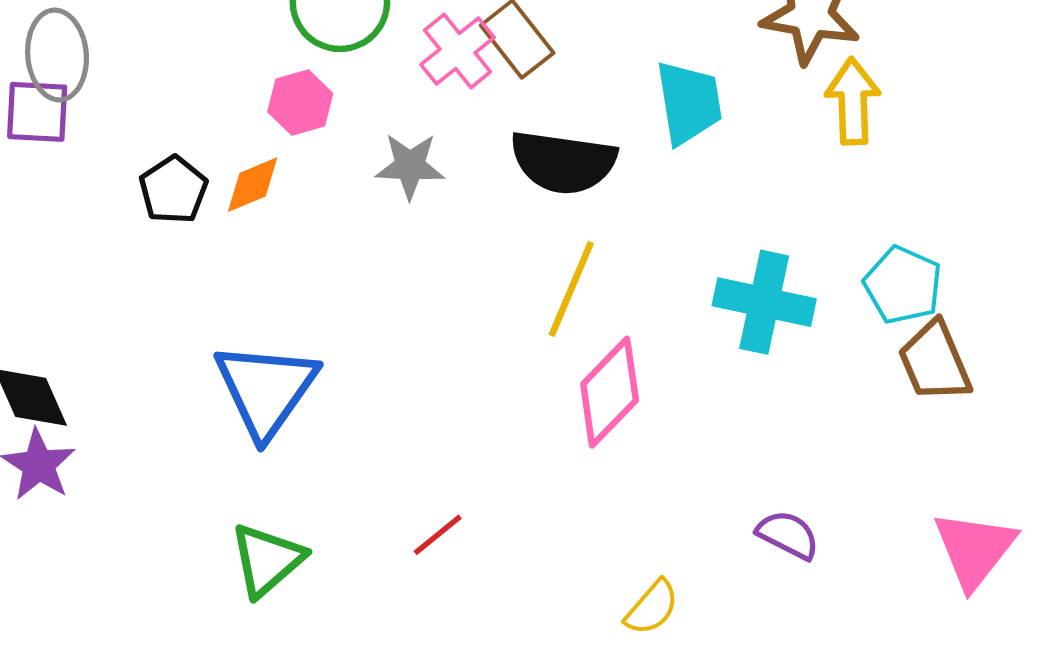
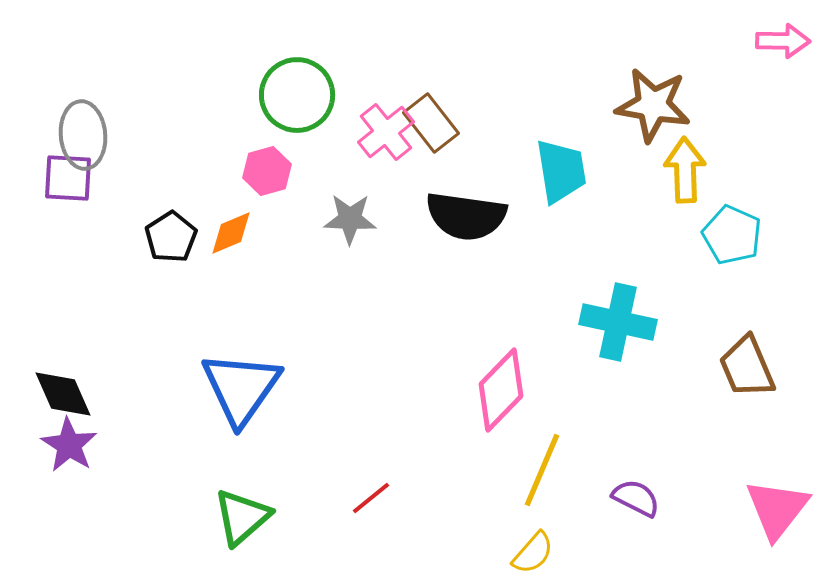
cyan pentagon: (903, 285) -> (732, 235), moved
yellow line: (571, 289) -> (542, 470), moved

